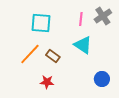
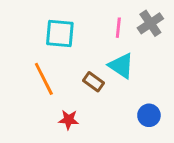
orange line: (30, 54) -> (44, 79), turned -70
brown rectangle: (53, 56) -> (93, 82), moved

